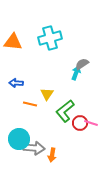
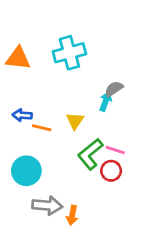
yellow triangle: (47, 94) -> (75, 121), moved
orange line: (30, 104) -> (42, 128), moved
pink line: (91, 123) -> (115, 150), moved
cyan circle: (19, 139) -> (26, 171), moved

